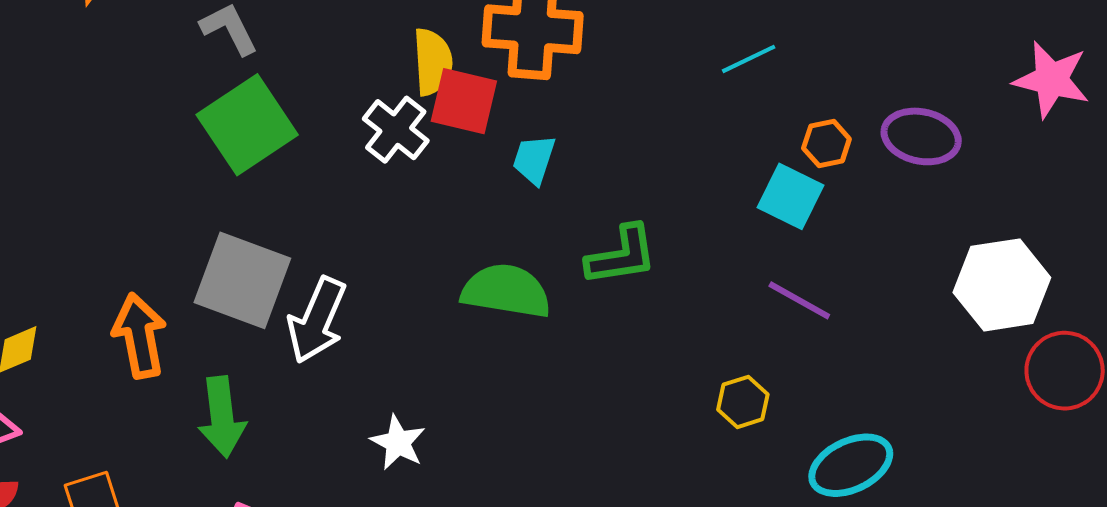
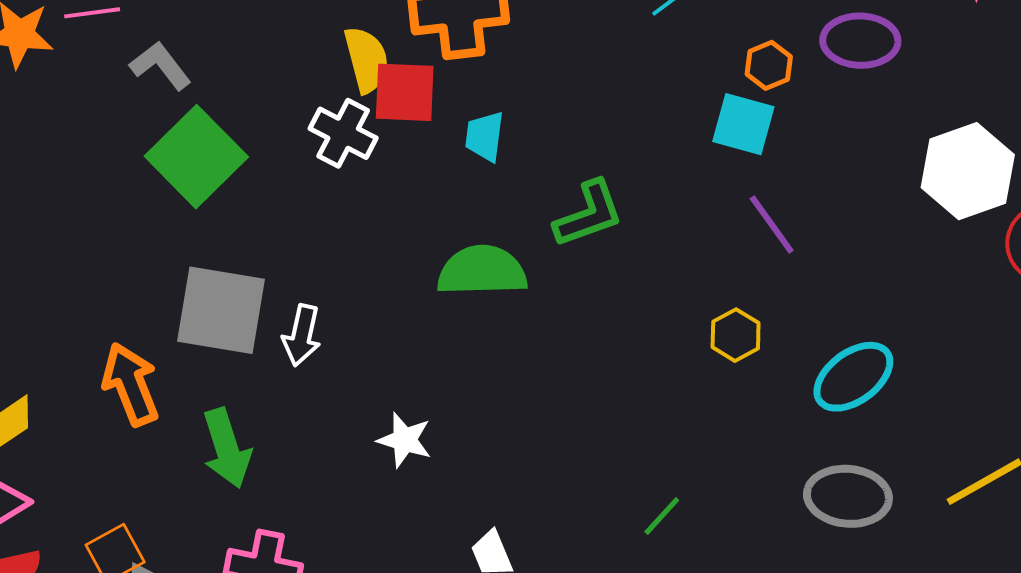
purple line: (799, 300) -> (772, 225), turned 36
white arrow: (317, 320) -> (302, 335), size x0.7

